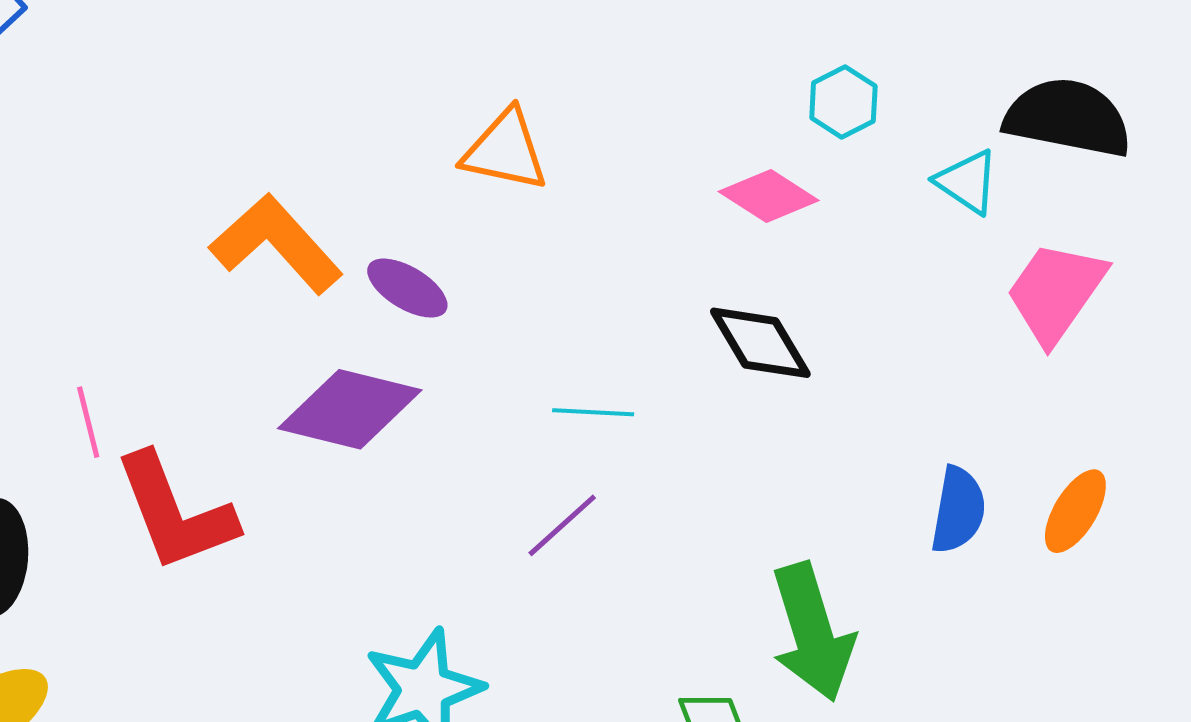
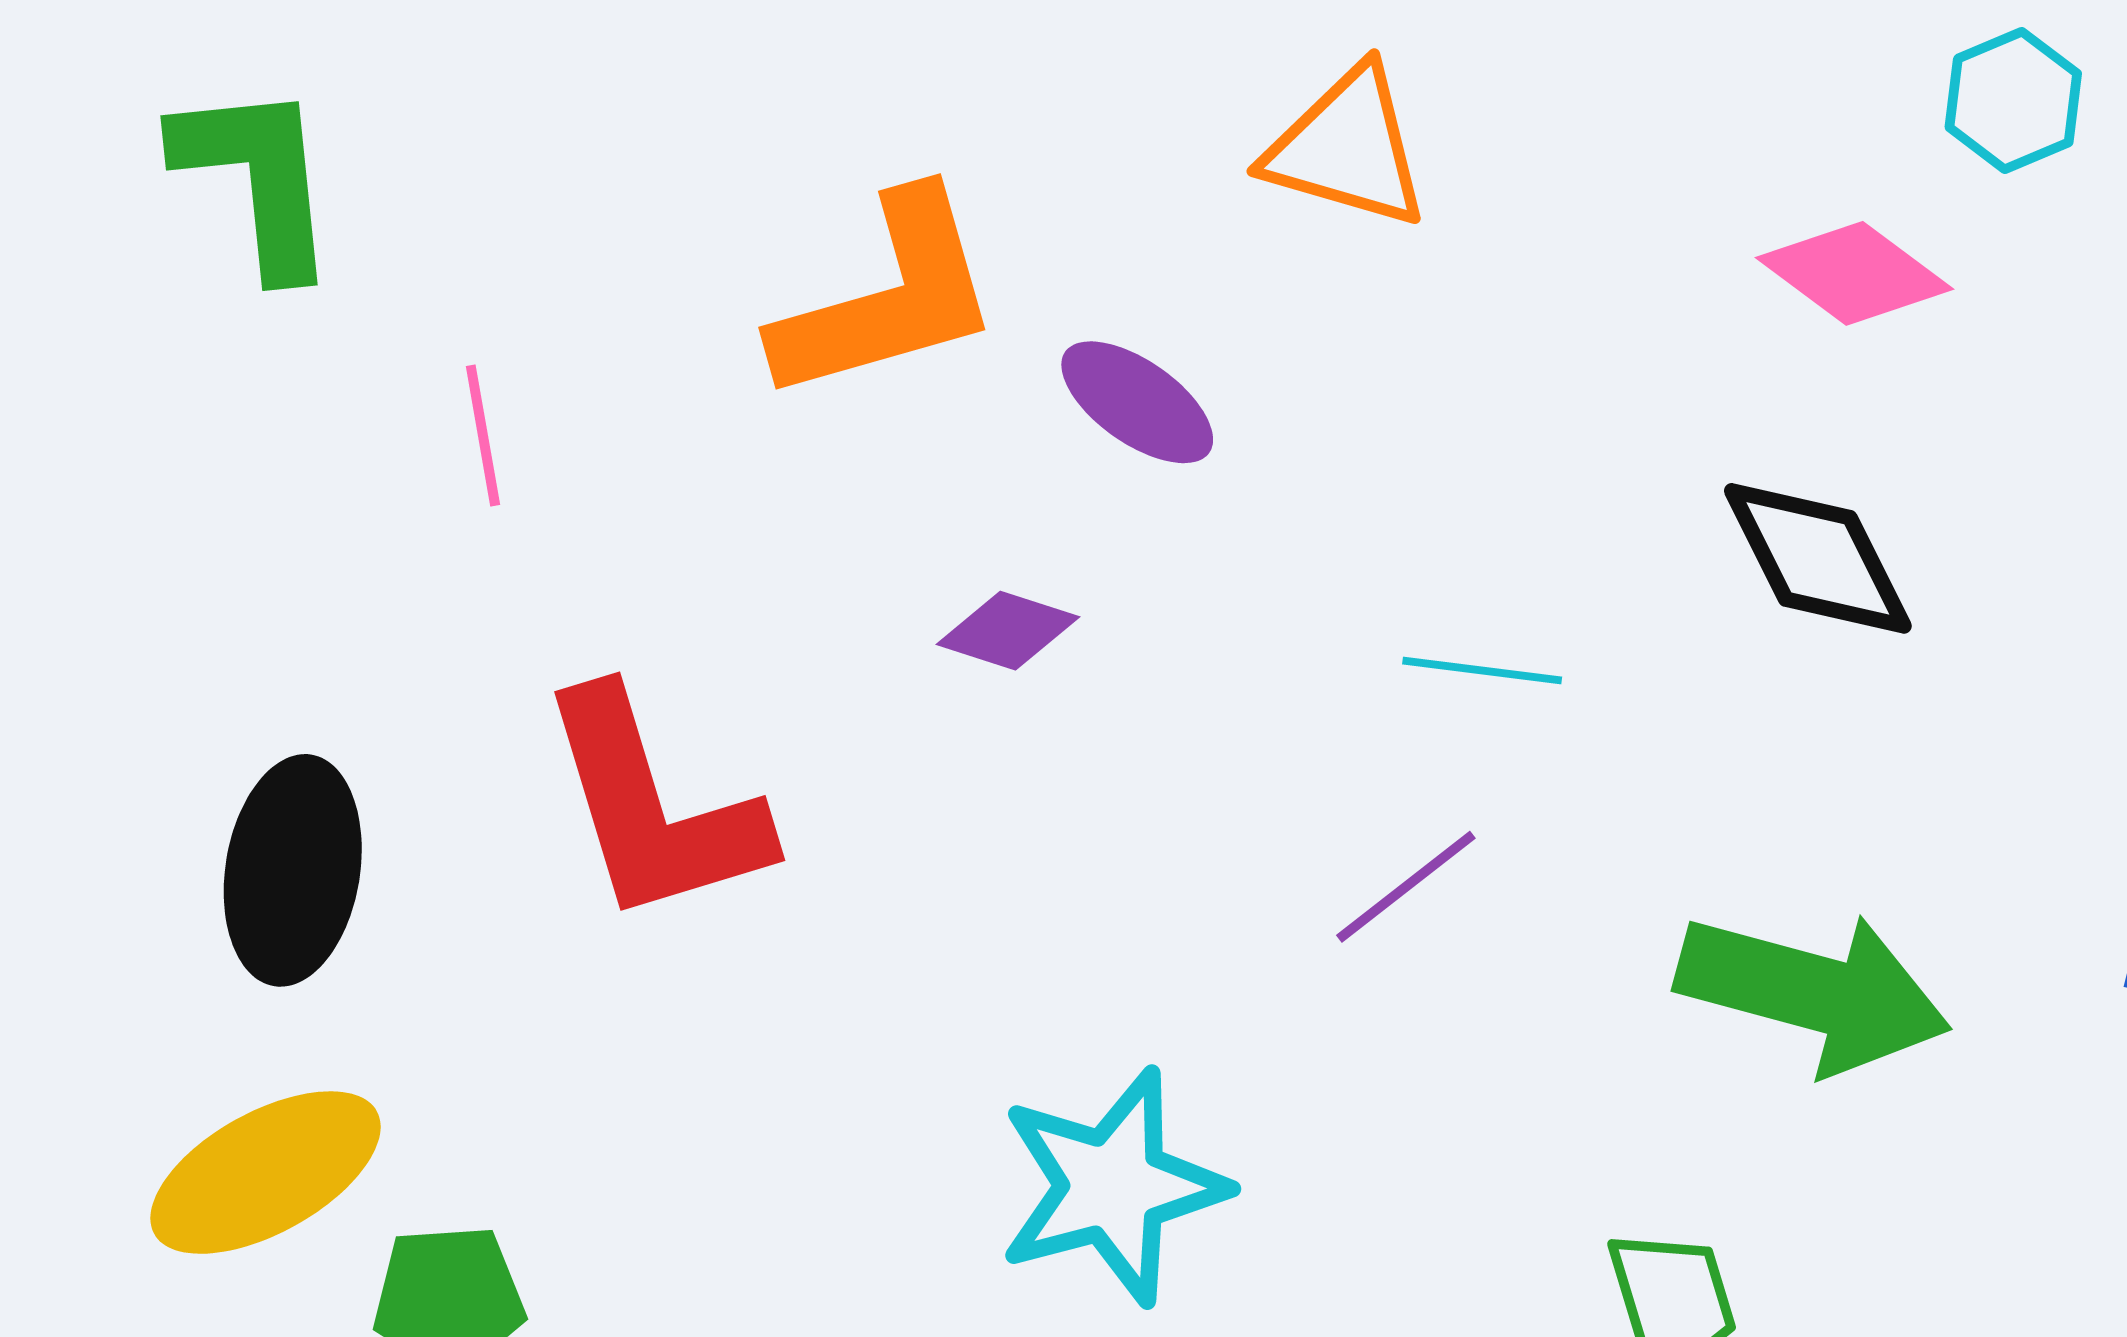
orange L-shape: (276, 244) -> (888, 298), turned 112
purple diamond: (350, 409) -> (1008, 631), size x0.5
pink line: (88, 422) -> (483, 435), moved
green arrow: (812, 632) -> (1813, 992), moved, turned -62

